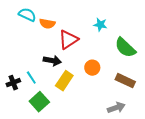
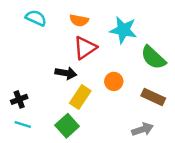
orange semicircle: (47, 24) -> (79, 20), moved
cyan star: (100, 25) -> (123, 30), size x1.6
cyan line: (31, 78) -> (23, 125), moved, turned -40
green square: (39, 102) -> (67, 126), moved

